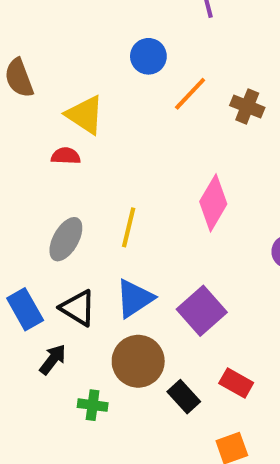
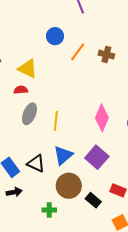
pink diamond: (213, 203) -> (102, 118), moved
gray ellipse: (66, 239) -> (29, 114), moved
black arrow: (53, 359) -> (14, 192), moved, turned 49

